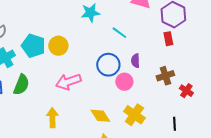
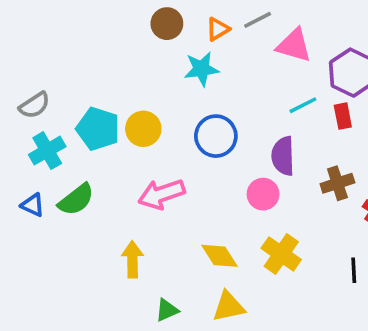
cyan line: (119, 33) -> (303, 105), moved, turned -63
purple semicircle: (135, 61) -> (283, 156), size x1.5
blue circle: (108, 65) -> (216, 136), moved
green semicircle: (21, 85) -> (76, 200), turned 30

